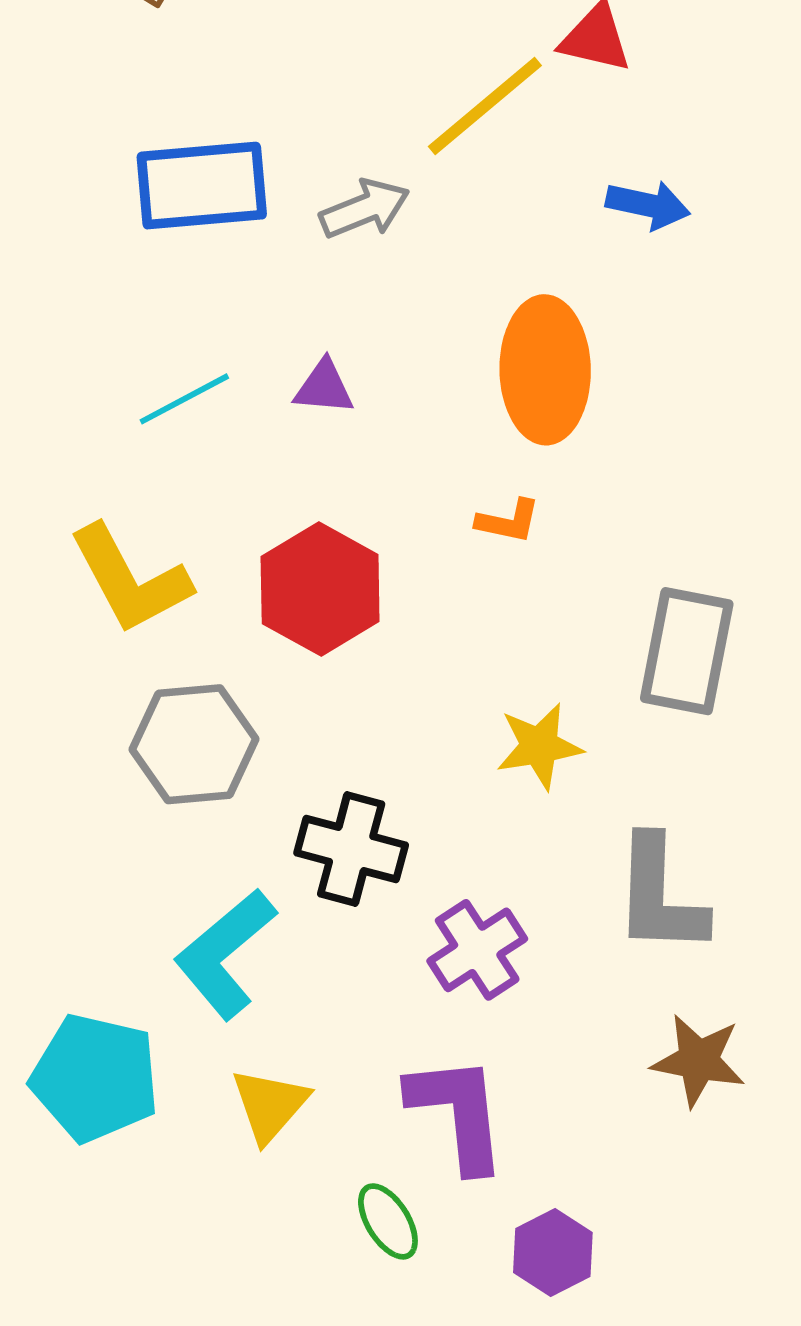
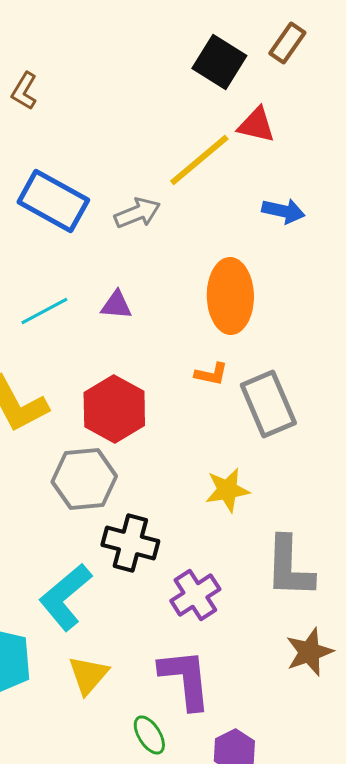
blue rectangle: (202, 186) -> (53, 201), turned 34
gray rectangle: (687, 651) -> (268, 404), moved, turned -34
gray hexagon: (194, 744) -> (84, 479), moved
brown star: (698, 1060) -> (309, 652), turned -30

